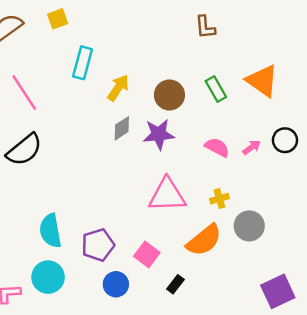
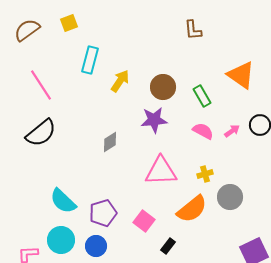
green rectangle: (216, 89) -> (202, 96), moved
gray diamond: (122, 128) -> (110, 142), moved
cyan semicircle: (50, 231) -> (63, 201), turned -36
blue circle: (116, 284) -> (96, 246), moved

